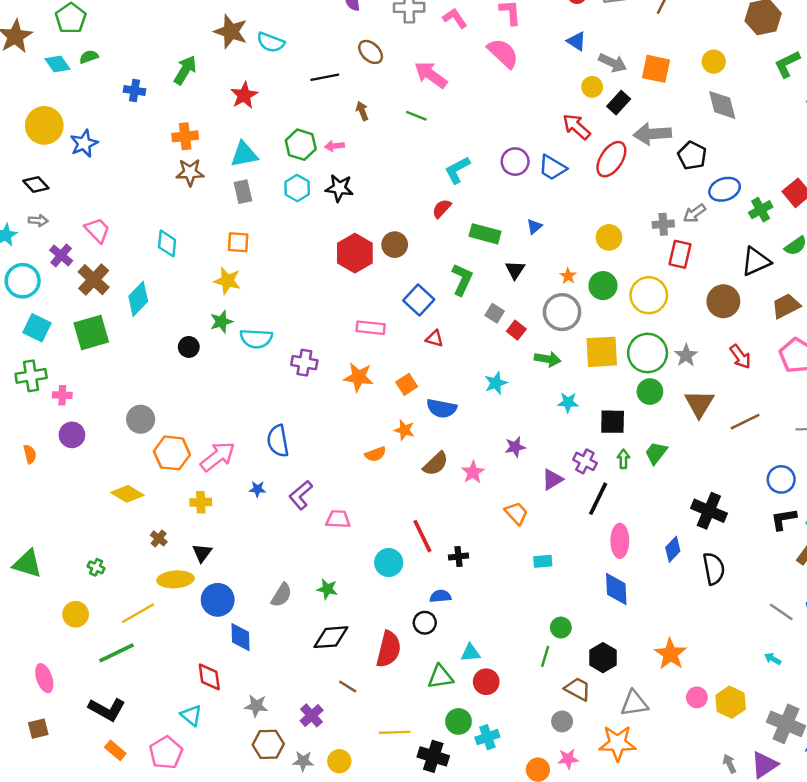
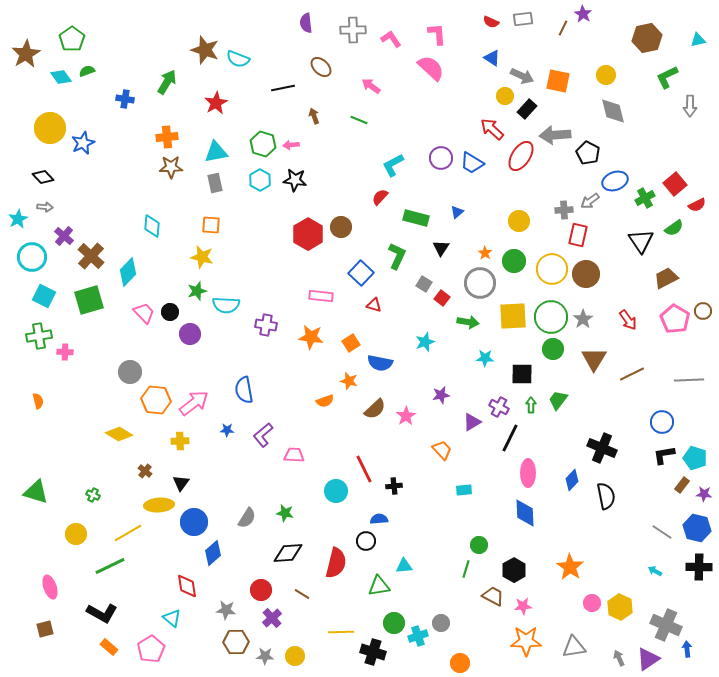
pink arrow: (431, 75) -> (371, 86), size x0.7
pink trapezoid: (97, 230) -> (144, 313), moved
black triangle: (756, 261) -> (641, 241), turned -40
brown circle: (723, 301) -> (586, 274), moved
purple circle: (72, 435) -> (190, 334), moved
blue diamond: (241, 637) -> (213, 553), turned 50
red circle: (486, 682) -> (261, 590), moved
gray triangle: (634, 703) -> (574, 647), moved
gray circle: (562, 721) -> (441, 623), moved
pink star: (568, 759) -> (523, 606), moved

